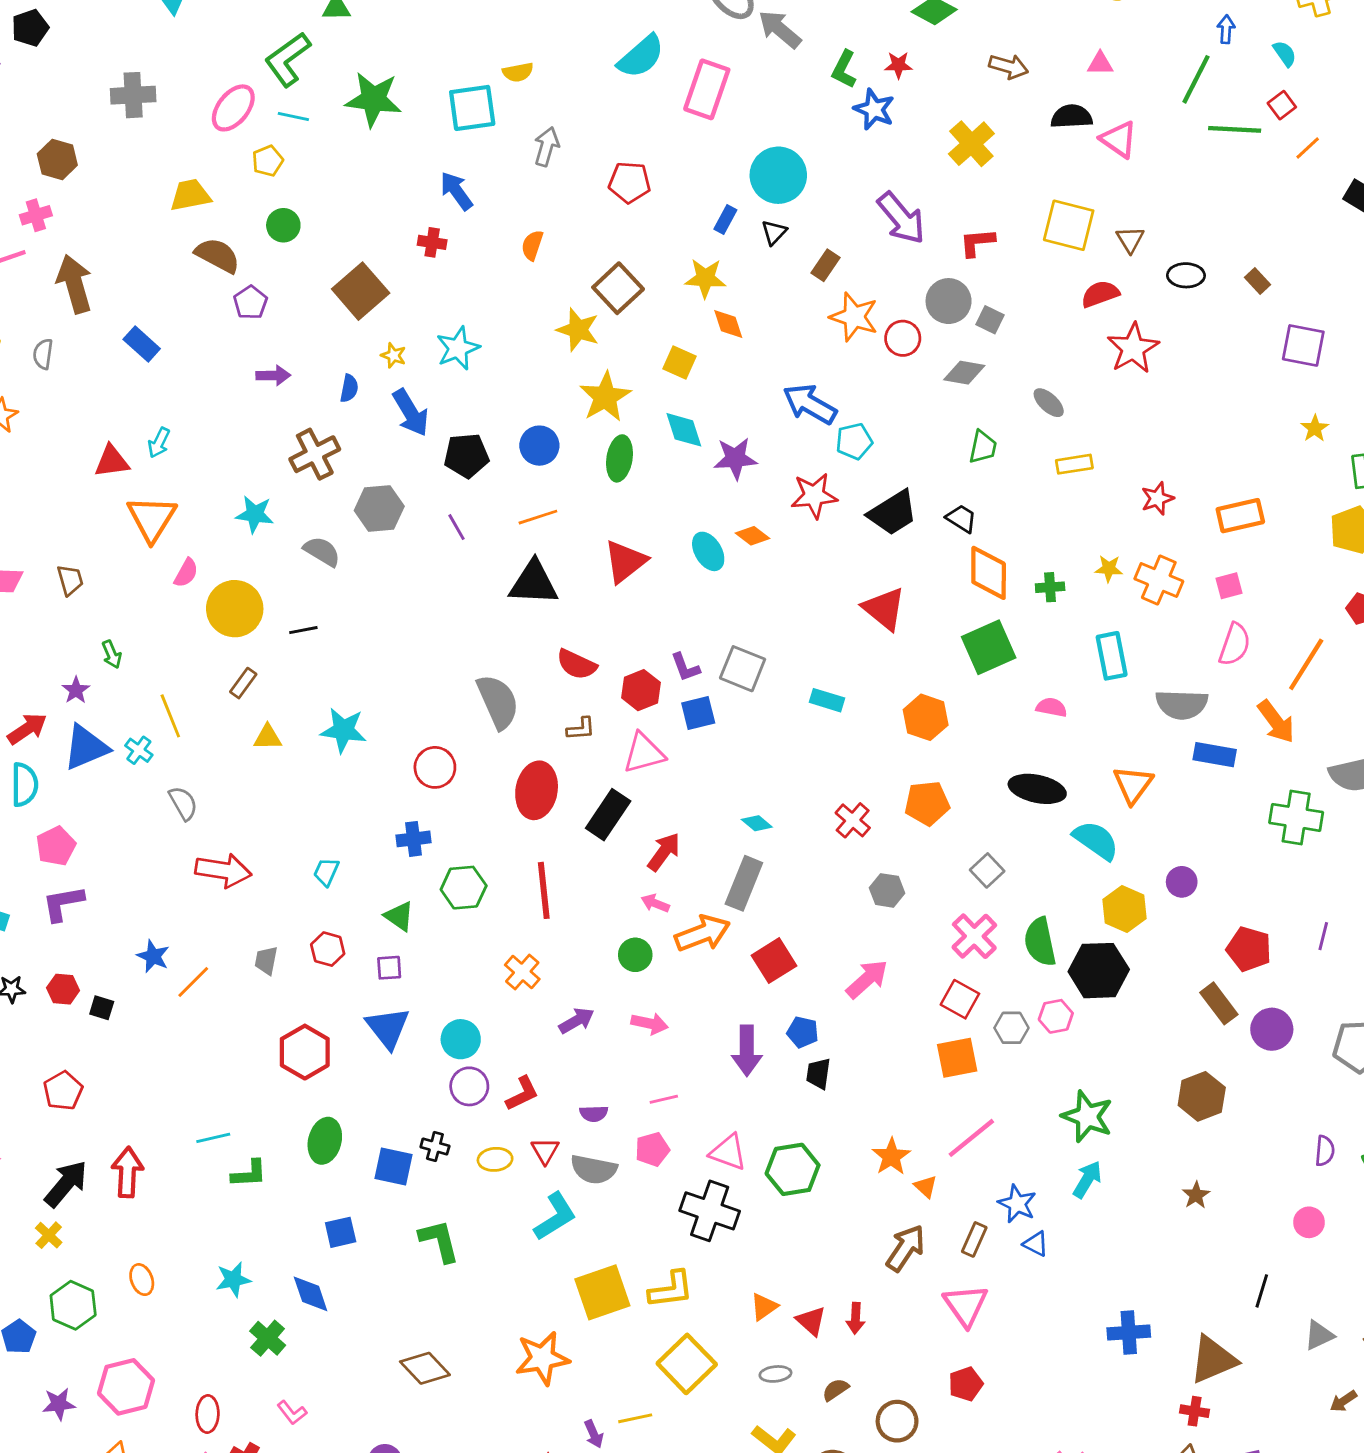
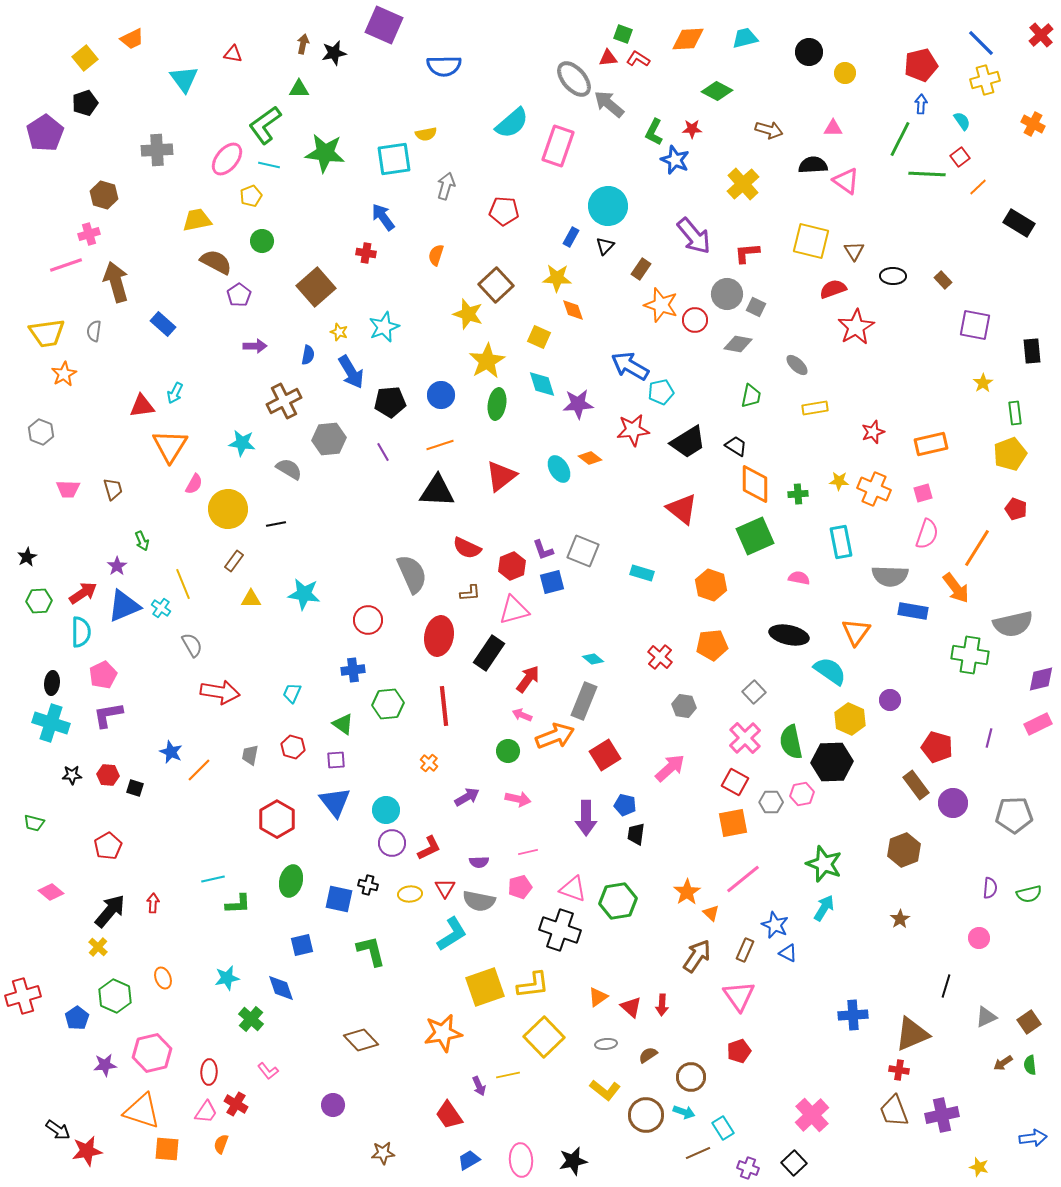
orange cross: (522, 972) -> (429, 763), size x0.7
red arrow: (127, 1172) -> (153, 903), size x0.6

